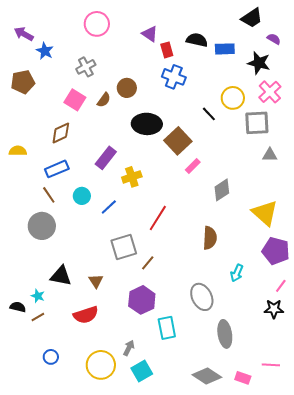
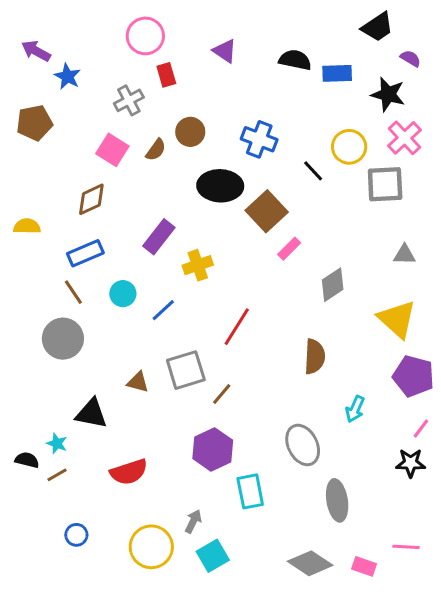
red rectangle: (167, 50) -> (166, 75), moved
blue cross: (174, 77) -> (259, 139), moved
gray triangle: (270, 155) -> (405, 255), moved
brown triangle: (96, 281) -> (138, 382), moved, turned -42

